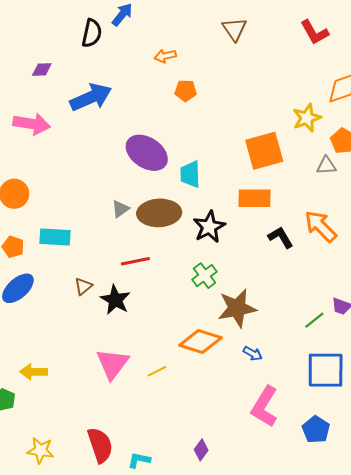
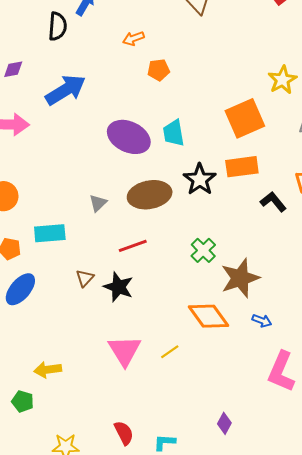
cyan trapezoid: (190, 174) -> (174, 133), moved
gray triangle: (120, 209) -> (98, 203), moved
black star: (209, 227) -> (200, 179), moved
orange diamond: (200, 341) -> (209, 316), turned 45
red semicircle: (100, 445) -> (124, 433), size x0.7

